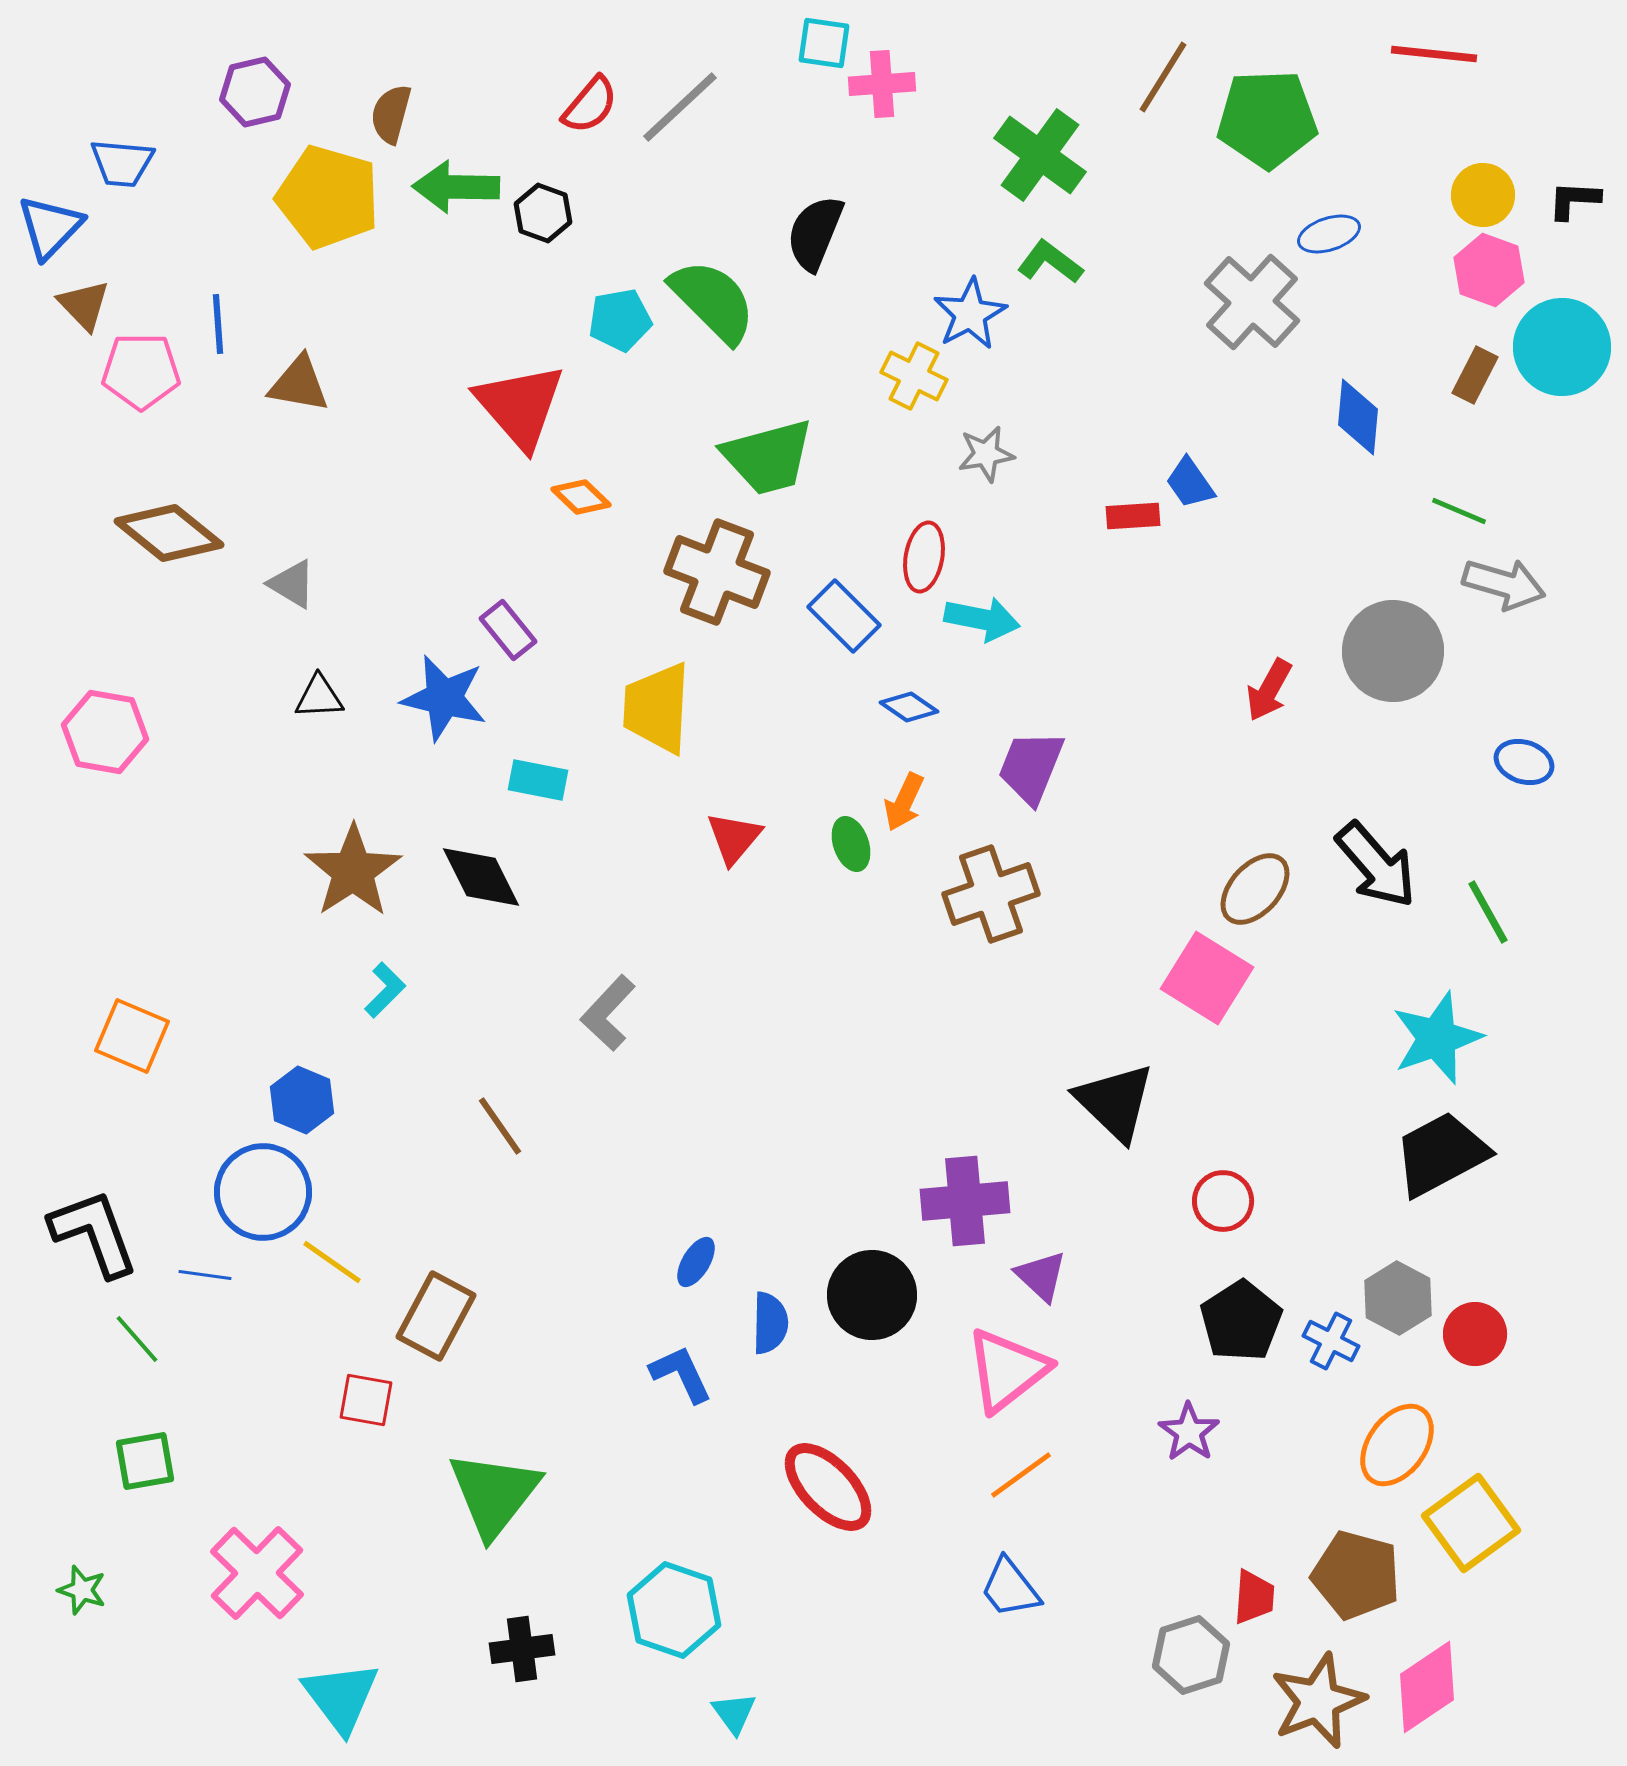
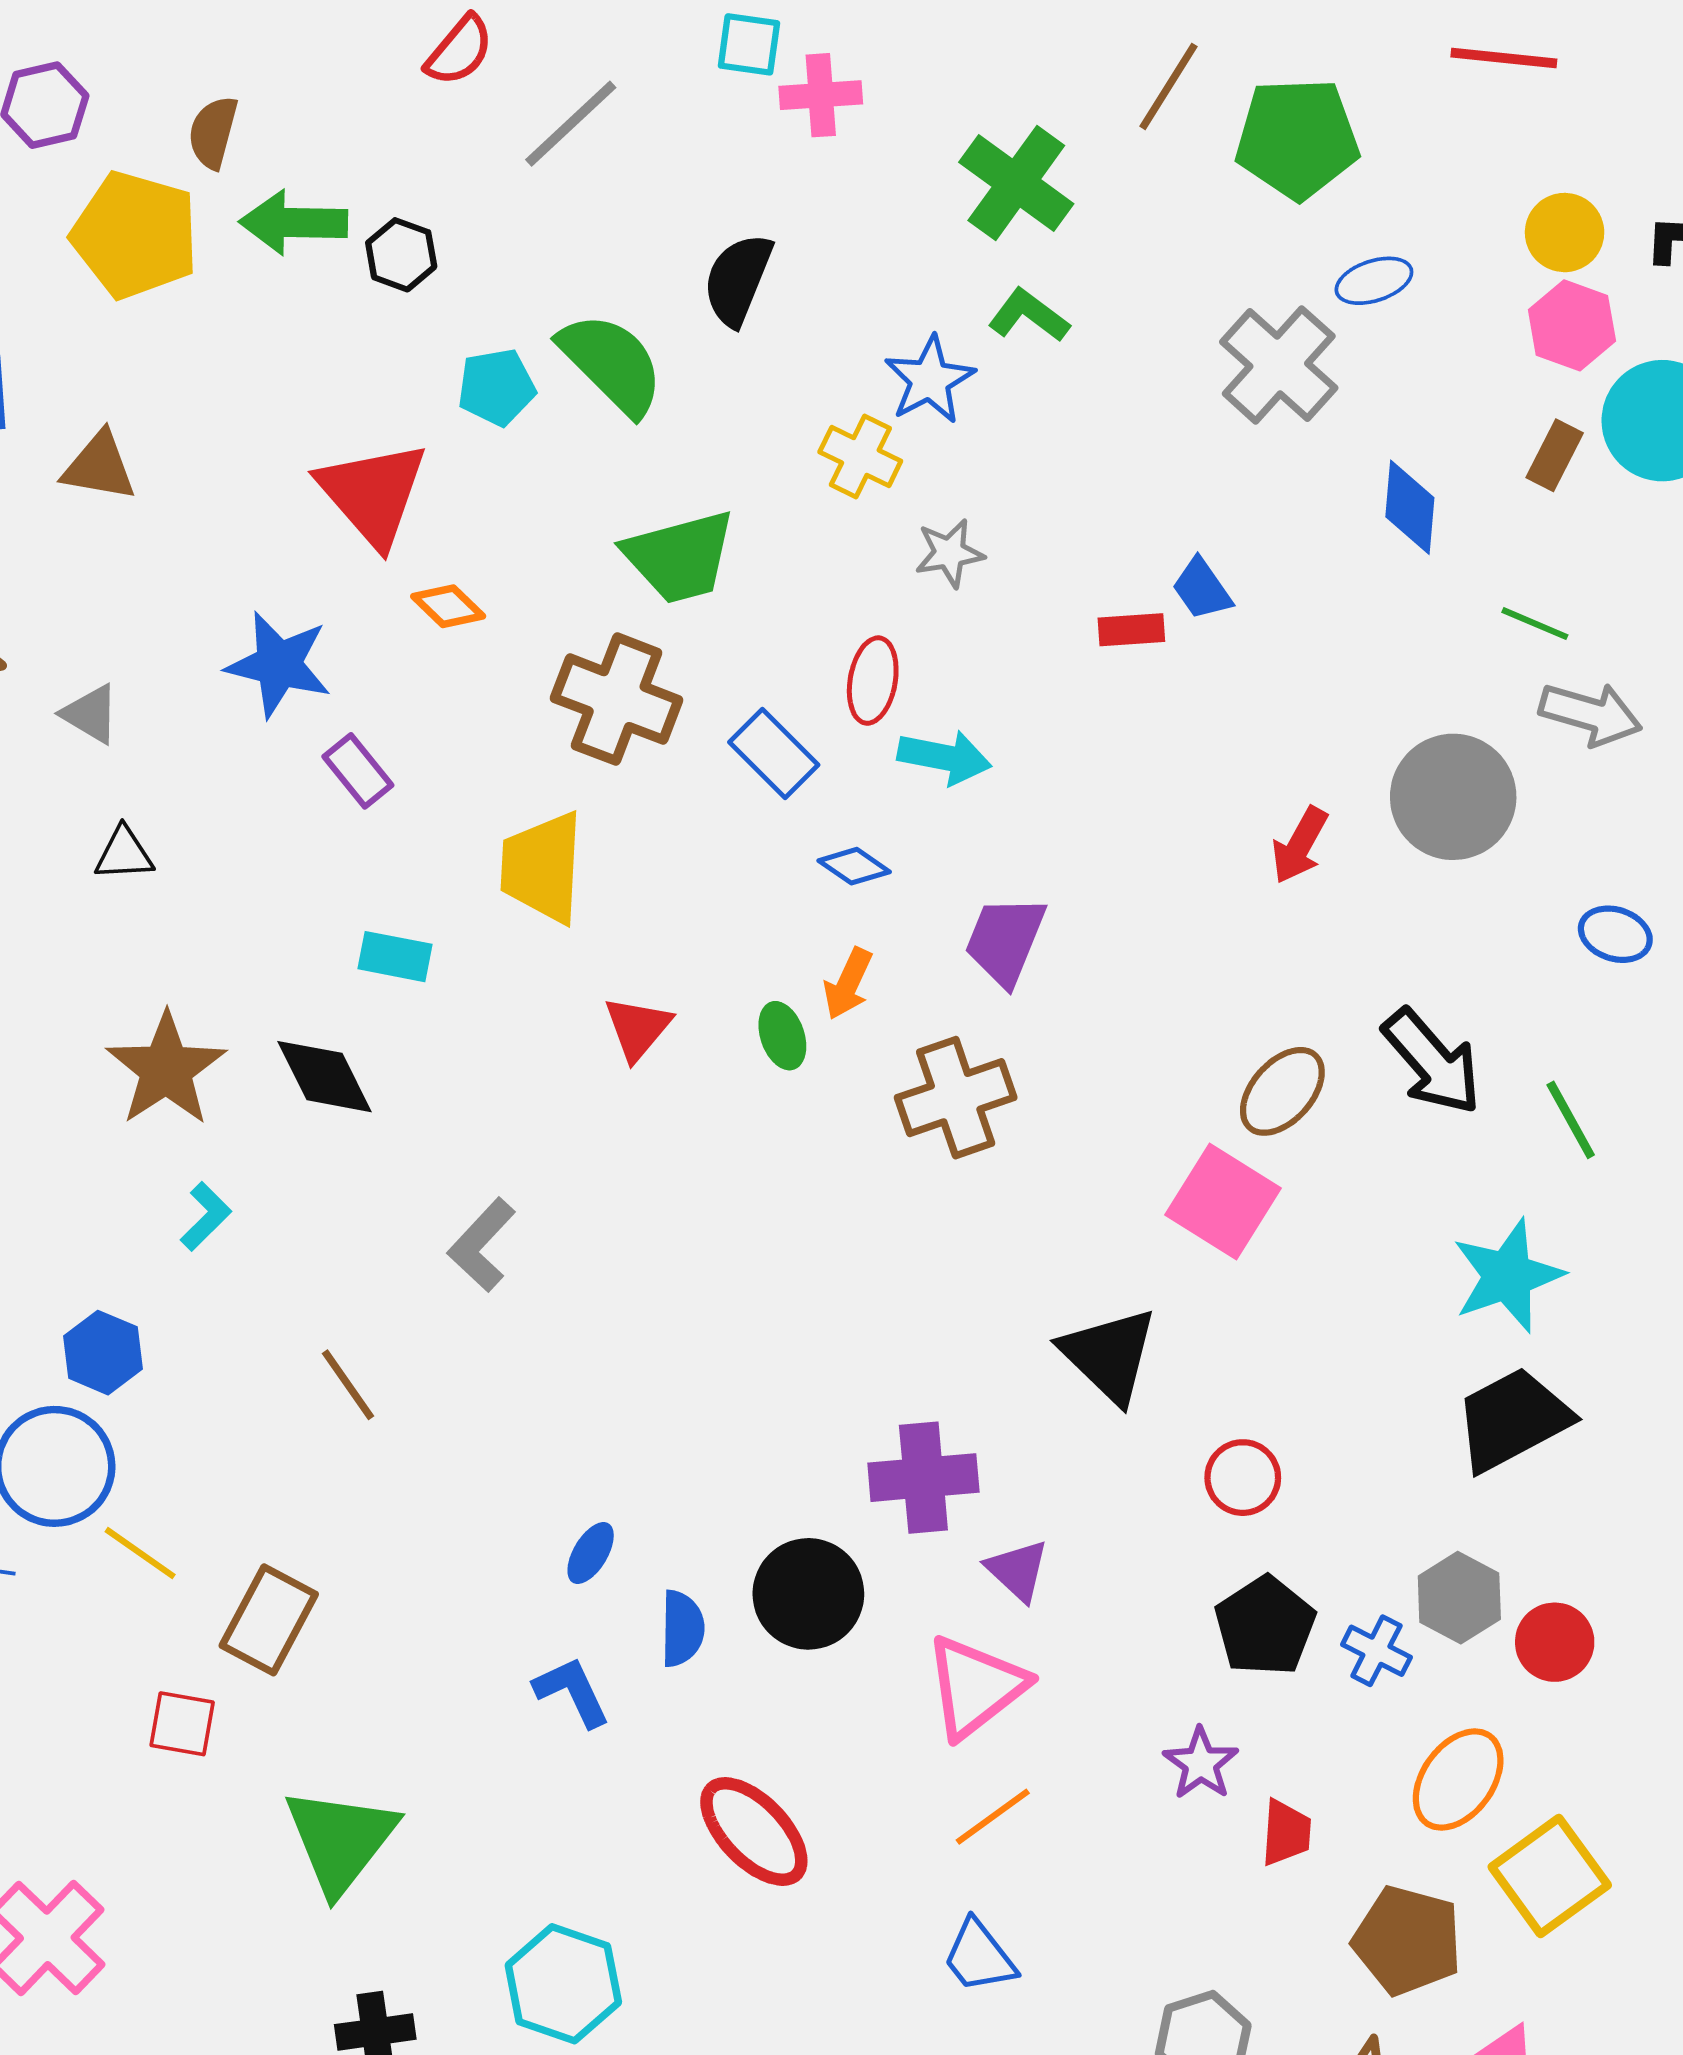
red semicircle: (590, 105) -> (459, 51), moved
blue star: (444, 698) -> (279, 664), moved
red trapezoid: (1254, 1597) -> (1286, 1833), moved

